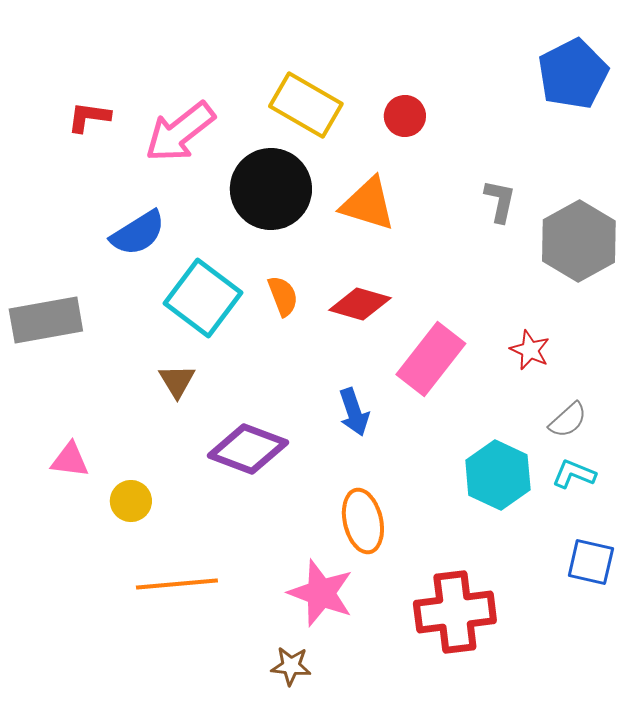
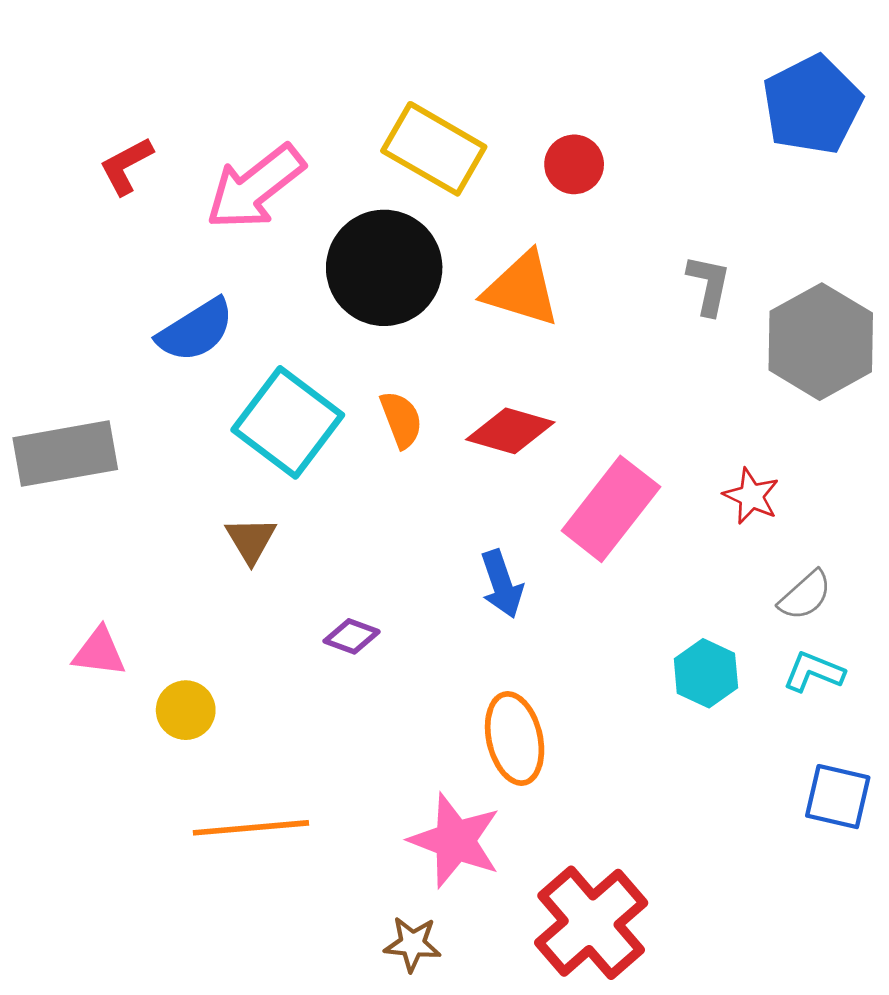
red L-shape: (89, 117) -> (126, 166), turned -36
purple diamond: (248, 449) -> (352, 636), size x0.5
cyan hexagon: (498, 475) -> (706, 673), size x0.7
red cross: (455, 612) -> (591, 923), moved, turned -34

